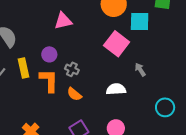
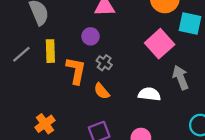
purple circle: (49, 54) -> (91, 36), moved
gray arrow: (140, 70) -> (181, 78), size x1.5

